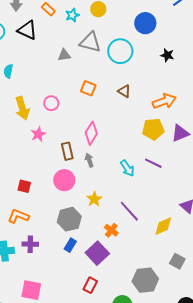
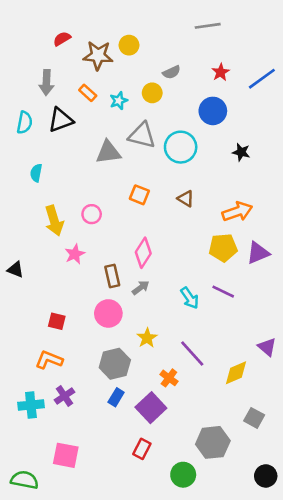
black triangle: (27, 30) -> (61, 120), turned -45
gray triangle: (64, 55) -> (108, 152), size x1.5
gray arrow: (89, 160) -> (141, 288), turned 72
purple cross: (30, 244) -> (64, 396), turned -35

